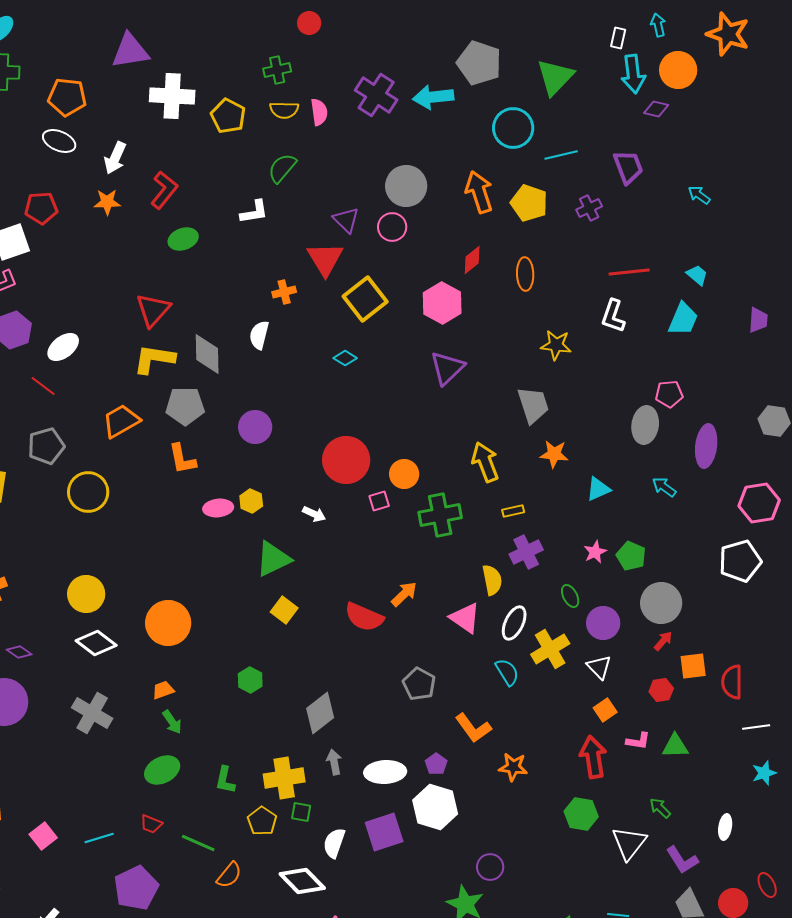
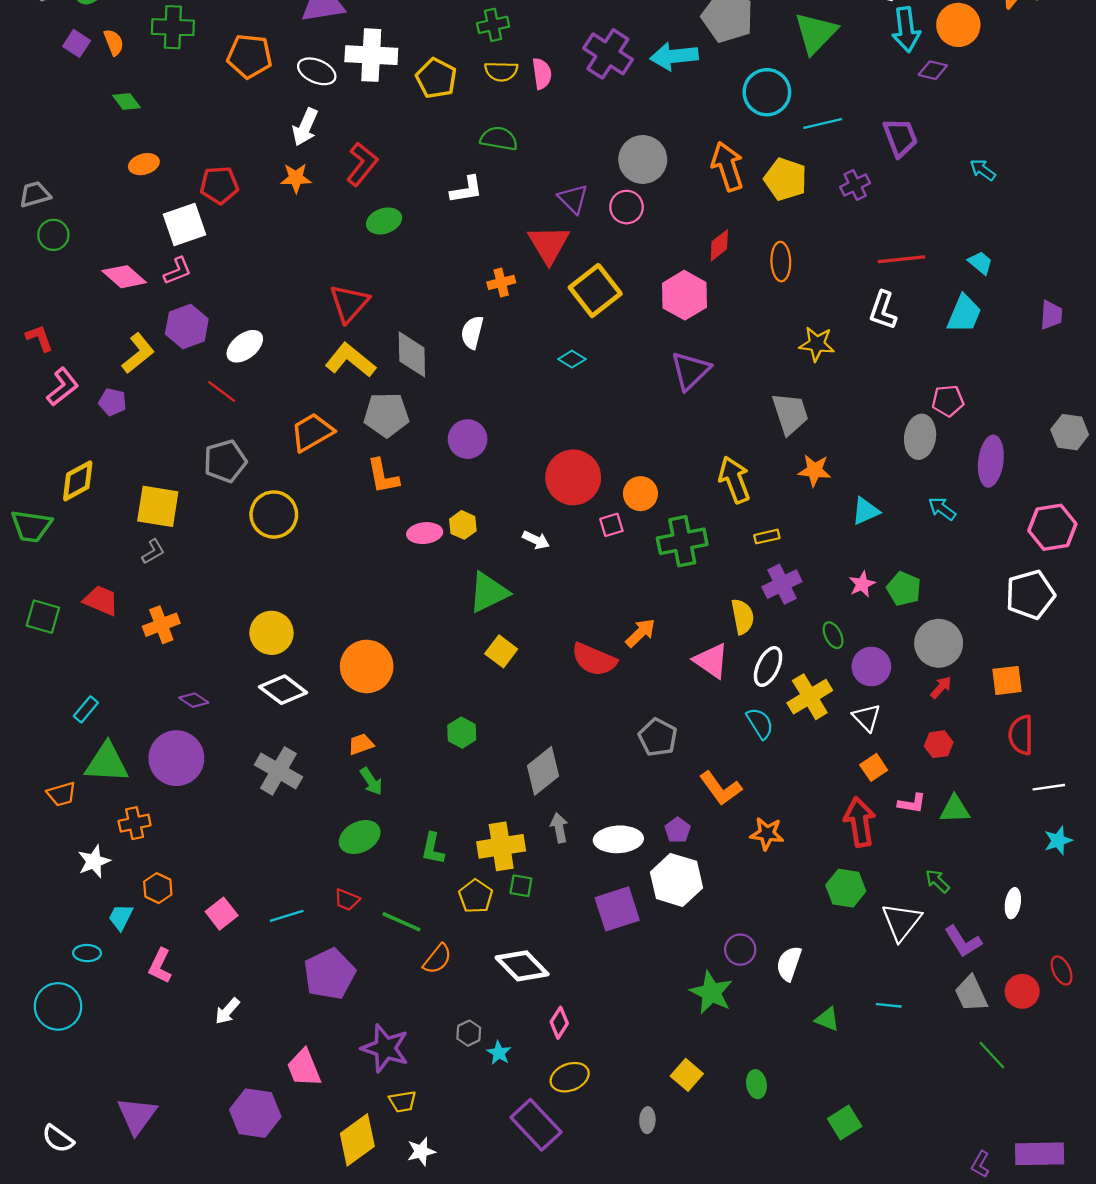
white ellipse: (59, 141) -> (317, 71), moved
green semicircle: (282, 168) -> (499, 139), turned 60
yellow L-shape: (154, 359) -> (350, 360), turned 30
orange square: (693, 666) -> (1007, 680), moved
white semicircle: (334, 843) -> (789, 963), moved

